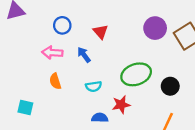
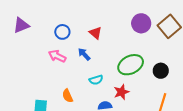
pink arrow: (52, 53) -> (57, 56), turned 30
orange semicircle: (55, 81) -> (68, 96), moved

